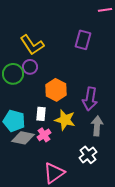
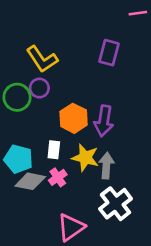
purple arrow: (90, 99) -> (104, 121), moved
gray arrow: (97, 126) -> (106, 166), moved
white cross: (88, 155) -> (116, 204), size x1.4

